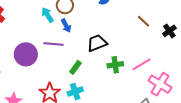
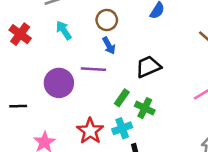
cyan arrow: (47, 15) -> (64, 30), moved
green cross: (115, 65) -> (145, 108), moved, turned 35

